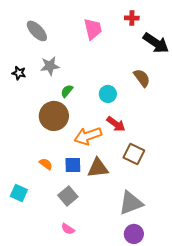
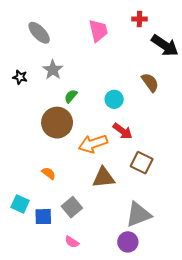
gray star: (50, 66) -> (53, 70), turned -30
blue square: (73, 165) -> (43, 217), moved
purple circle: (134, 234) -> (128, 242), moved

